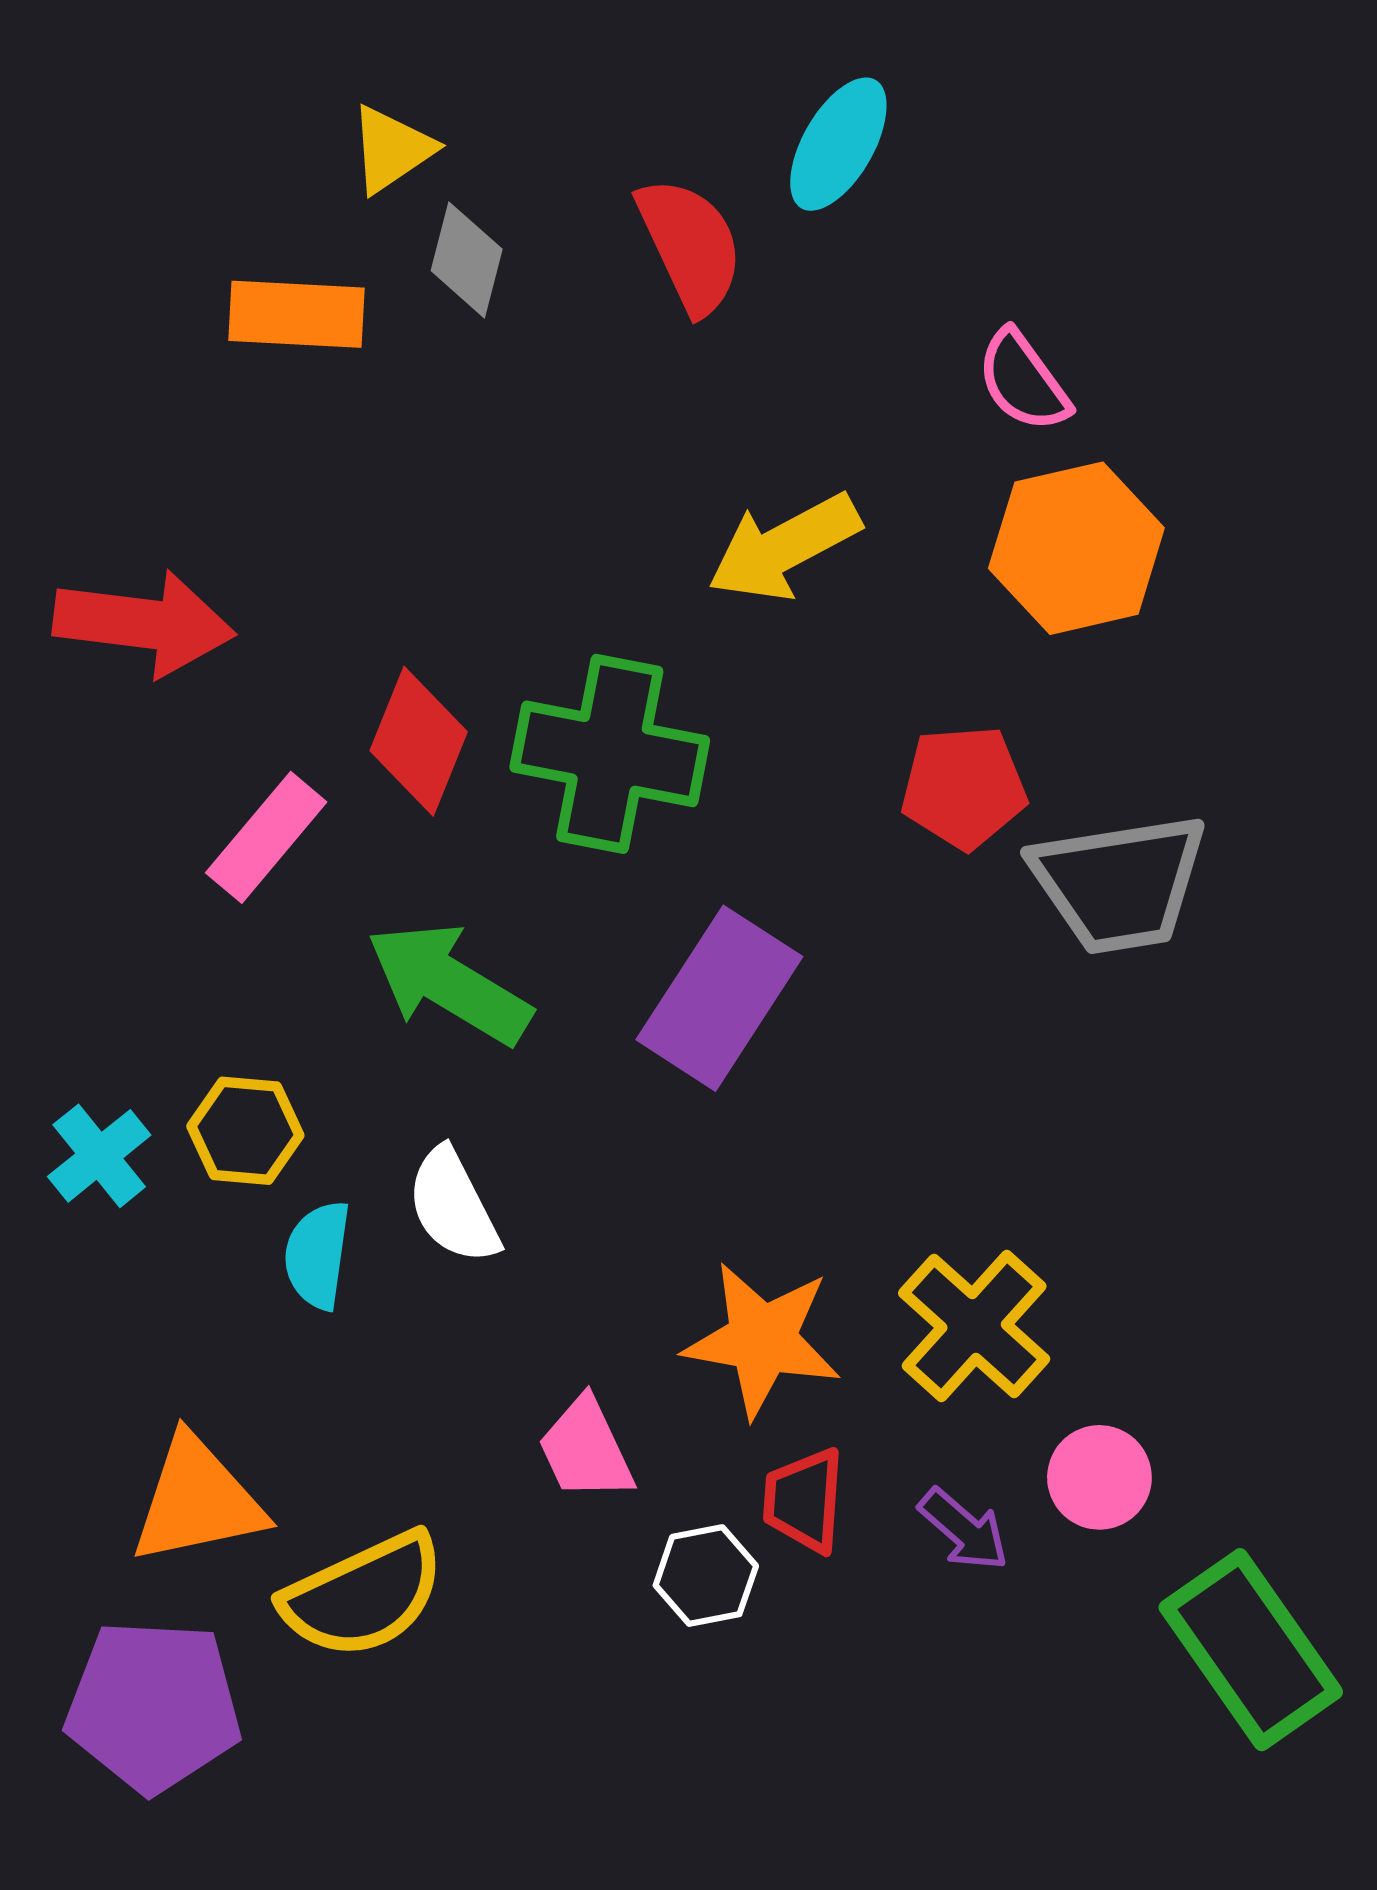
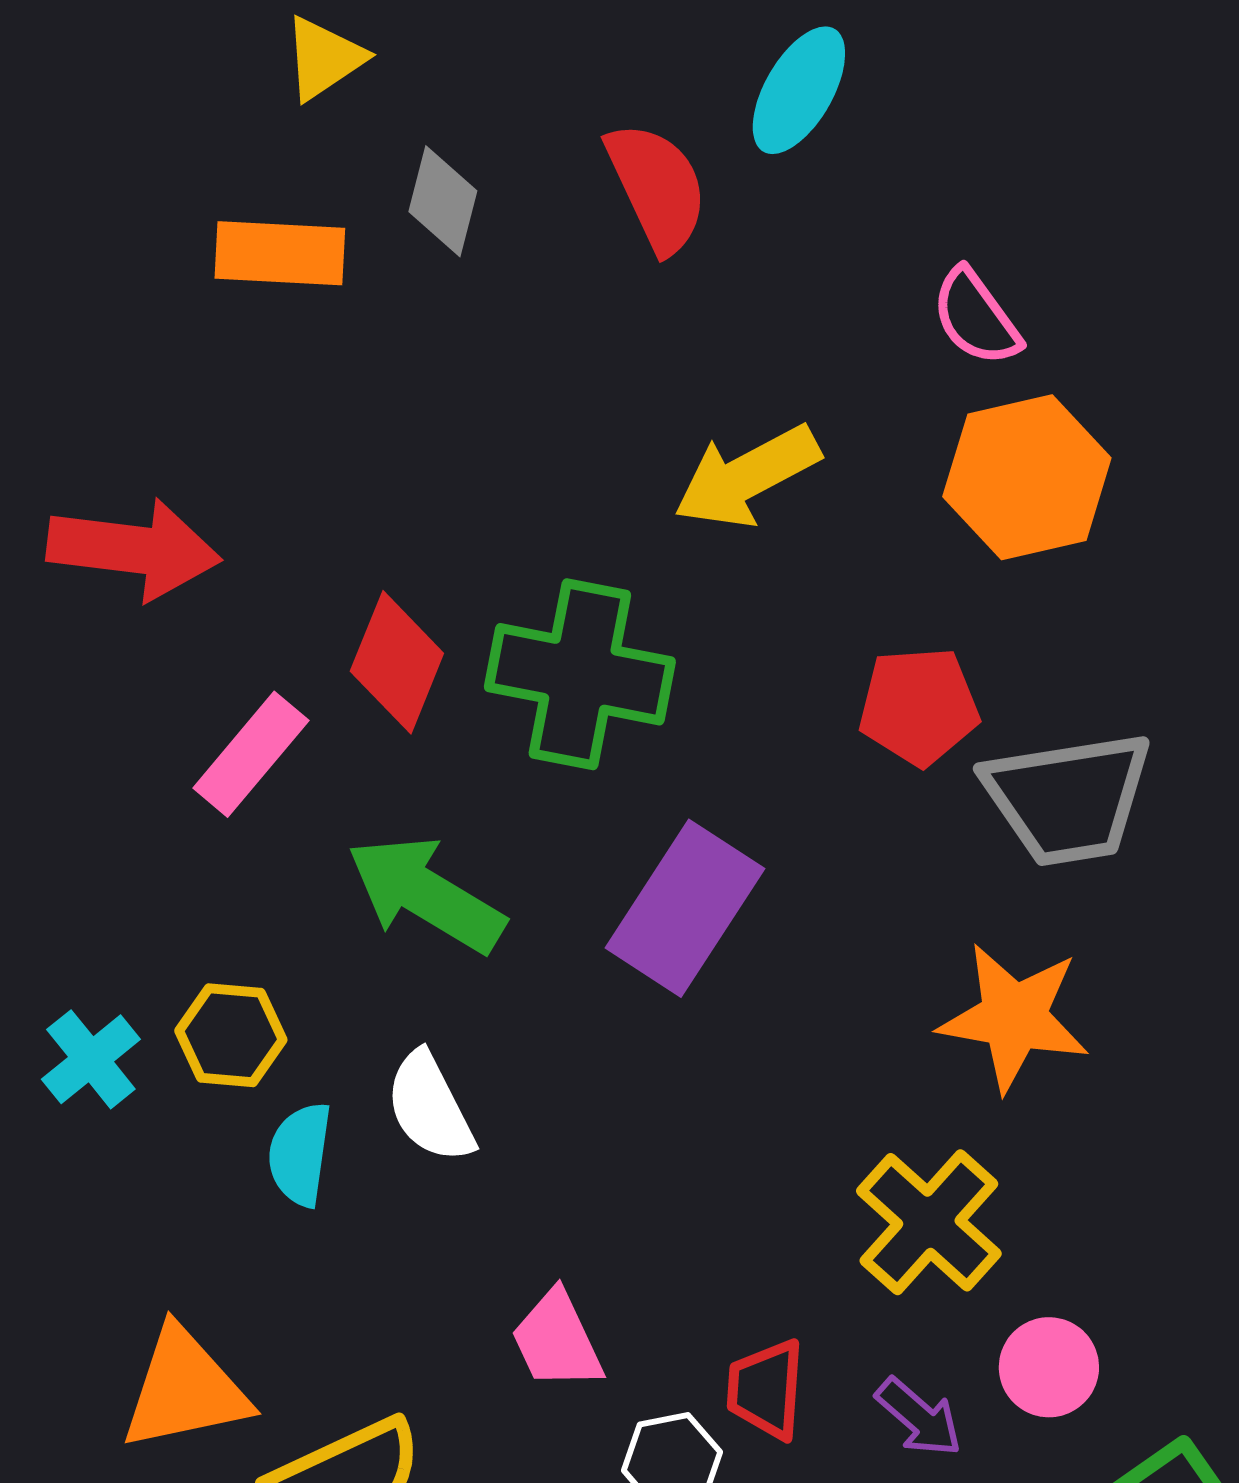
yellow triangle: (392, 149) -> (324, 58), moved
orange star: (762, 1340) -> (1014, 1017), moved

